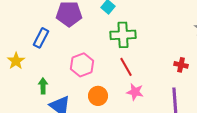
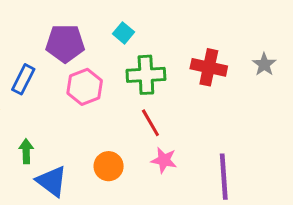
pink hexagon: (82, 65) -> (85, 87), moved
red cross: (181, 65) -> (209, 67), moved, size x1.6

